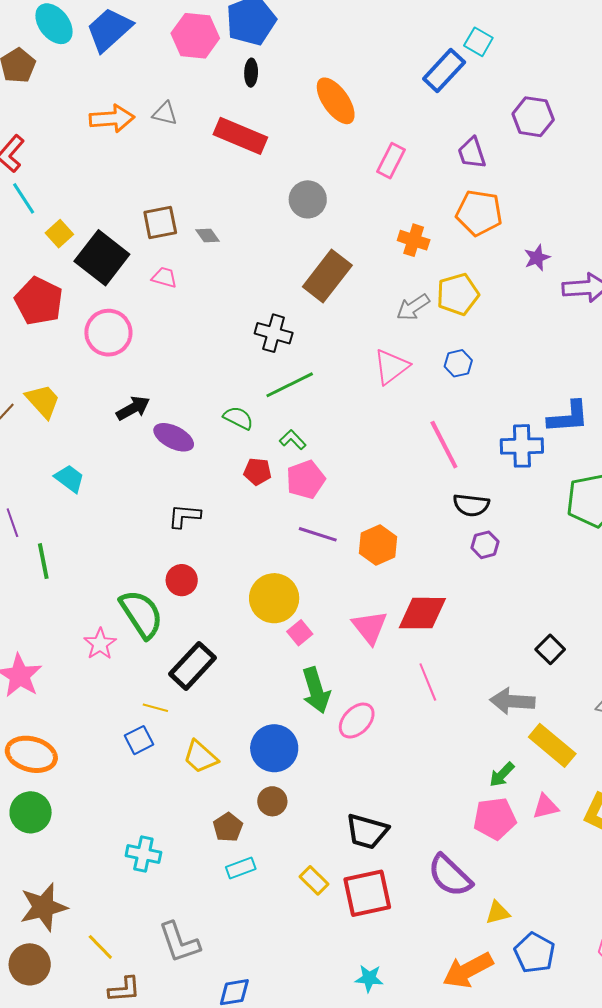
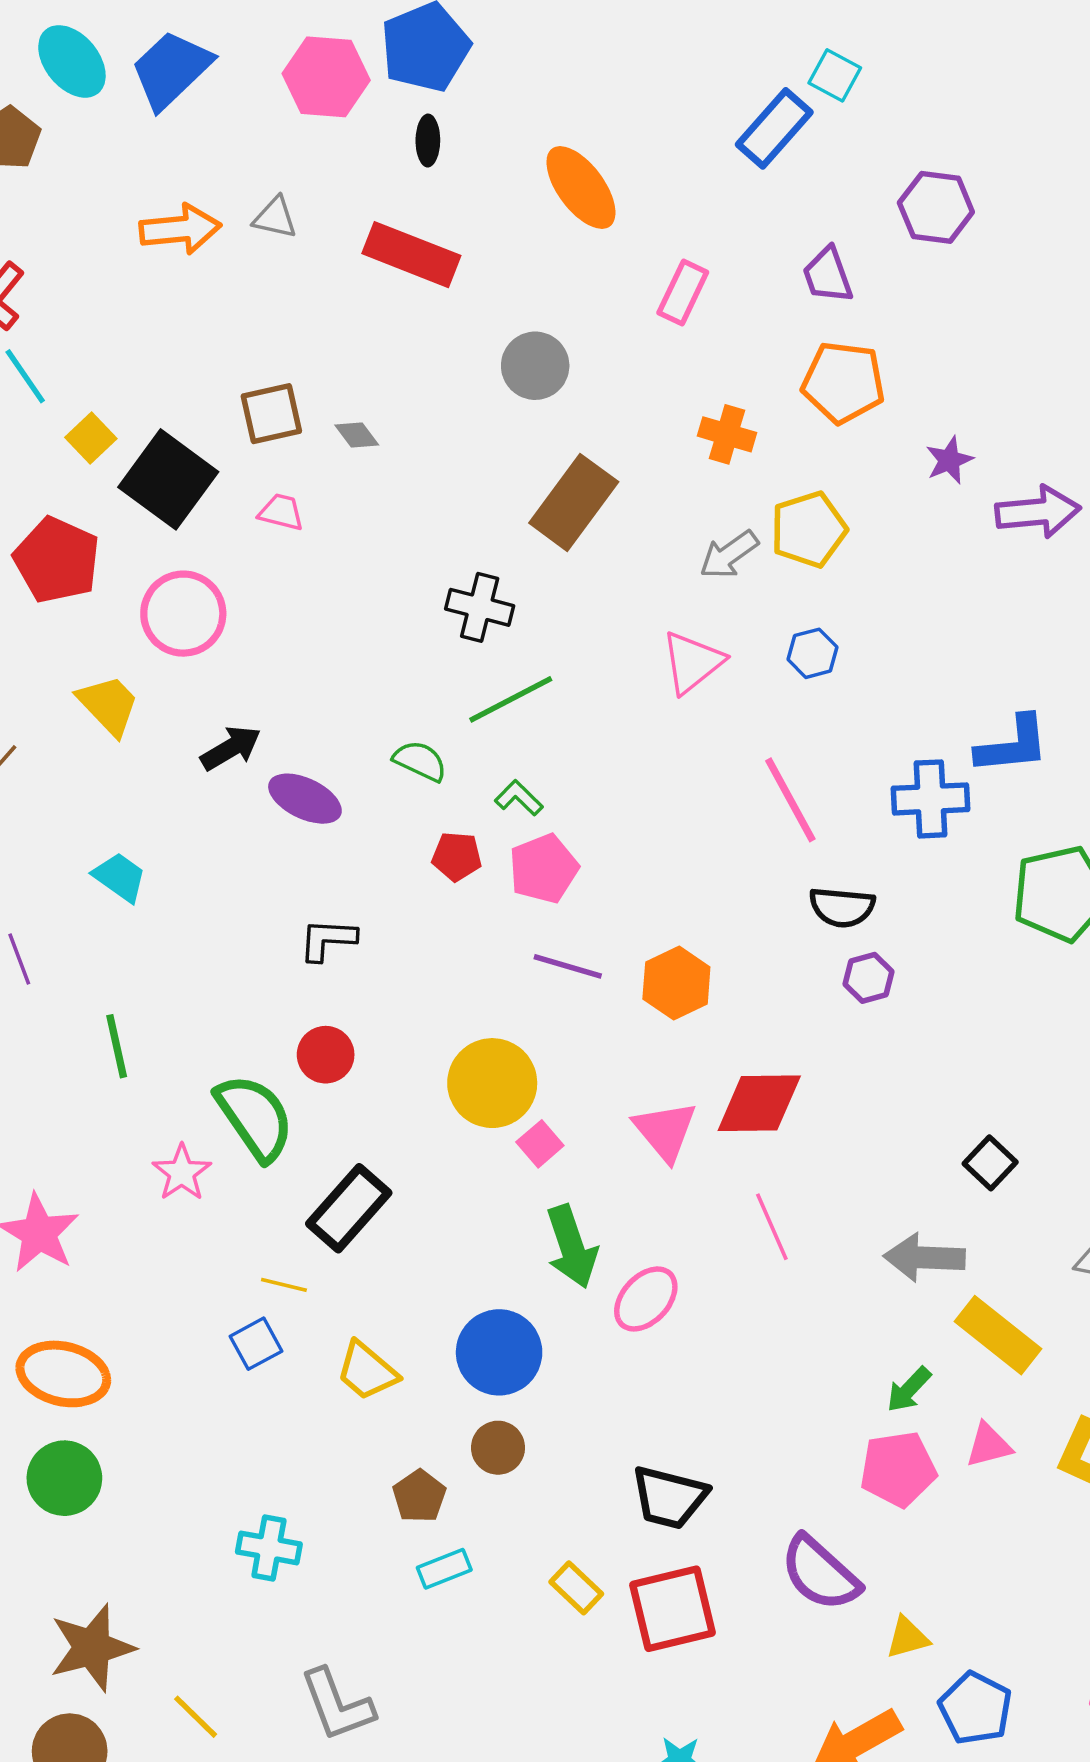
yellow trapezoid: (43, 401) -> (108, 705), moved
green line: (43, 561) -> (117, 1046), moved

